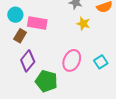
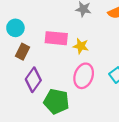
pink rectangle: (37, 23) -> (56, 38), moved
yellow star: (83, 24) -> (81, 46), moved

